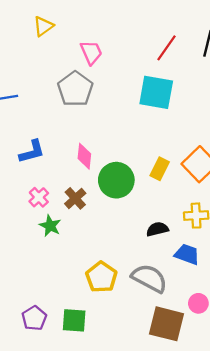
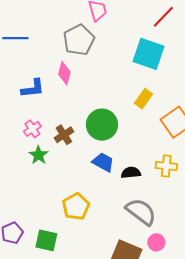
pink diamond: (84, 156) -> (64, 73), moved
yellow rectangle: (160, 169) -> (143, 99), moved
blue trapezoid: (187, 254) -> (103, 162), moved
gray semicircle: (149, 278) -> (141, 212), moved

